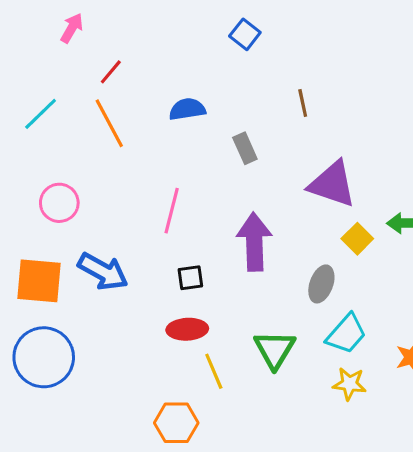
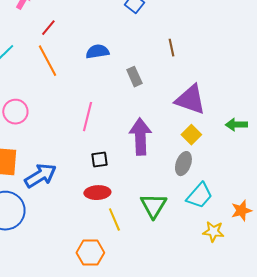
yellow square: (357, 239) -> (191, 135), moved
blue arrow: (103, 271) -> (40, 176), moved, turned -60
yellow star: (349, 384) -> (213, 232), moved

